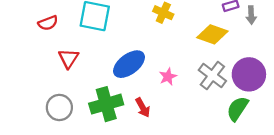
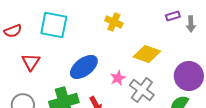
yellow diamond: (212, 34) -> (147, 54), moved
gray cross: (212, 76) -> (142, 90), moved

